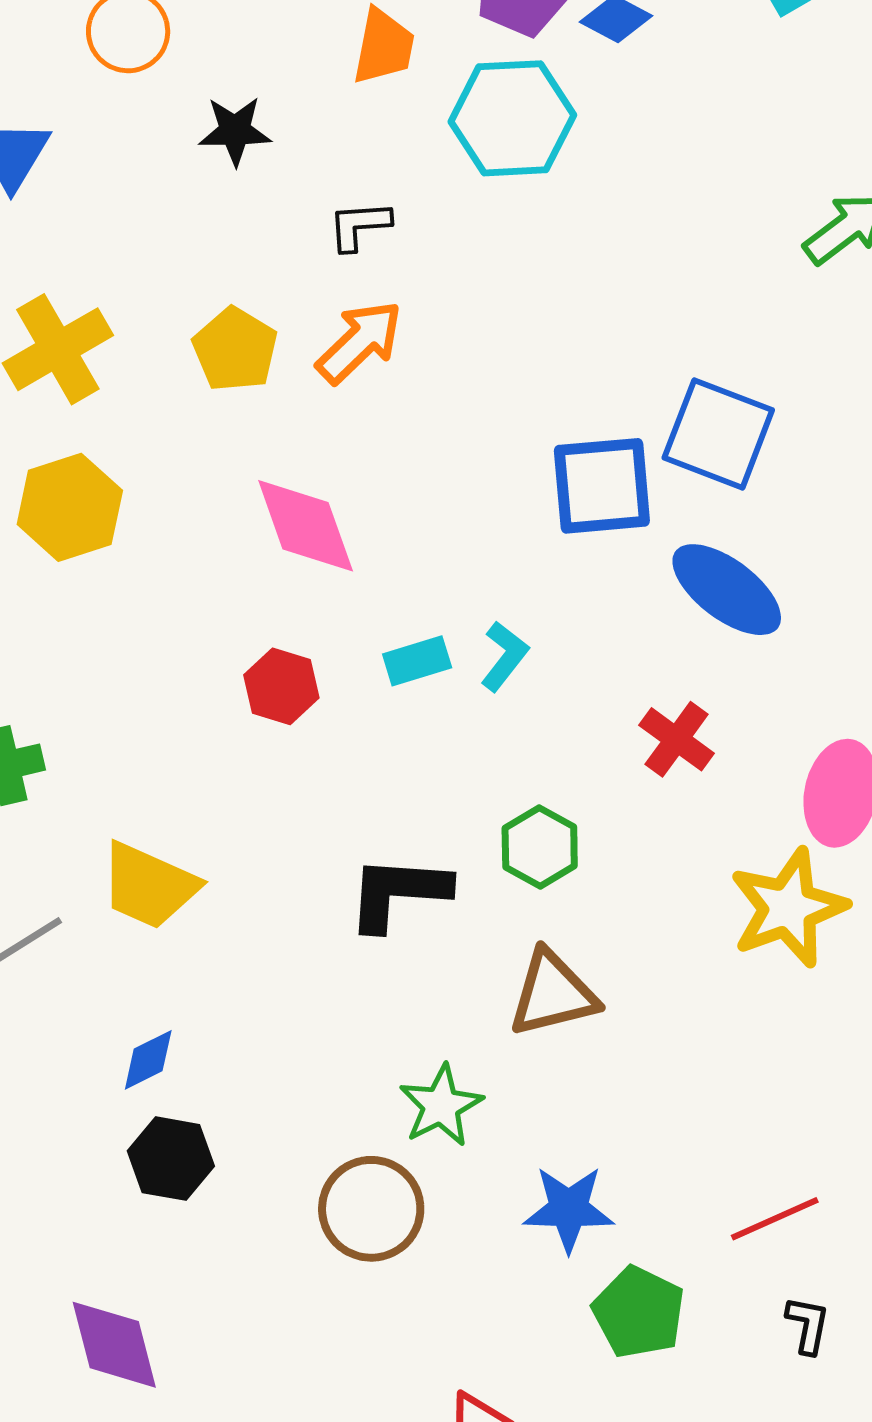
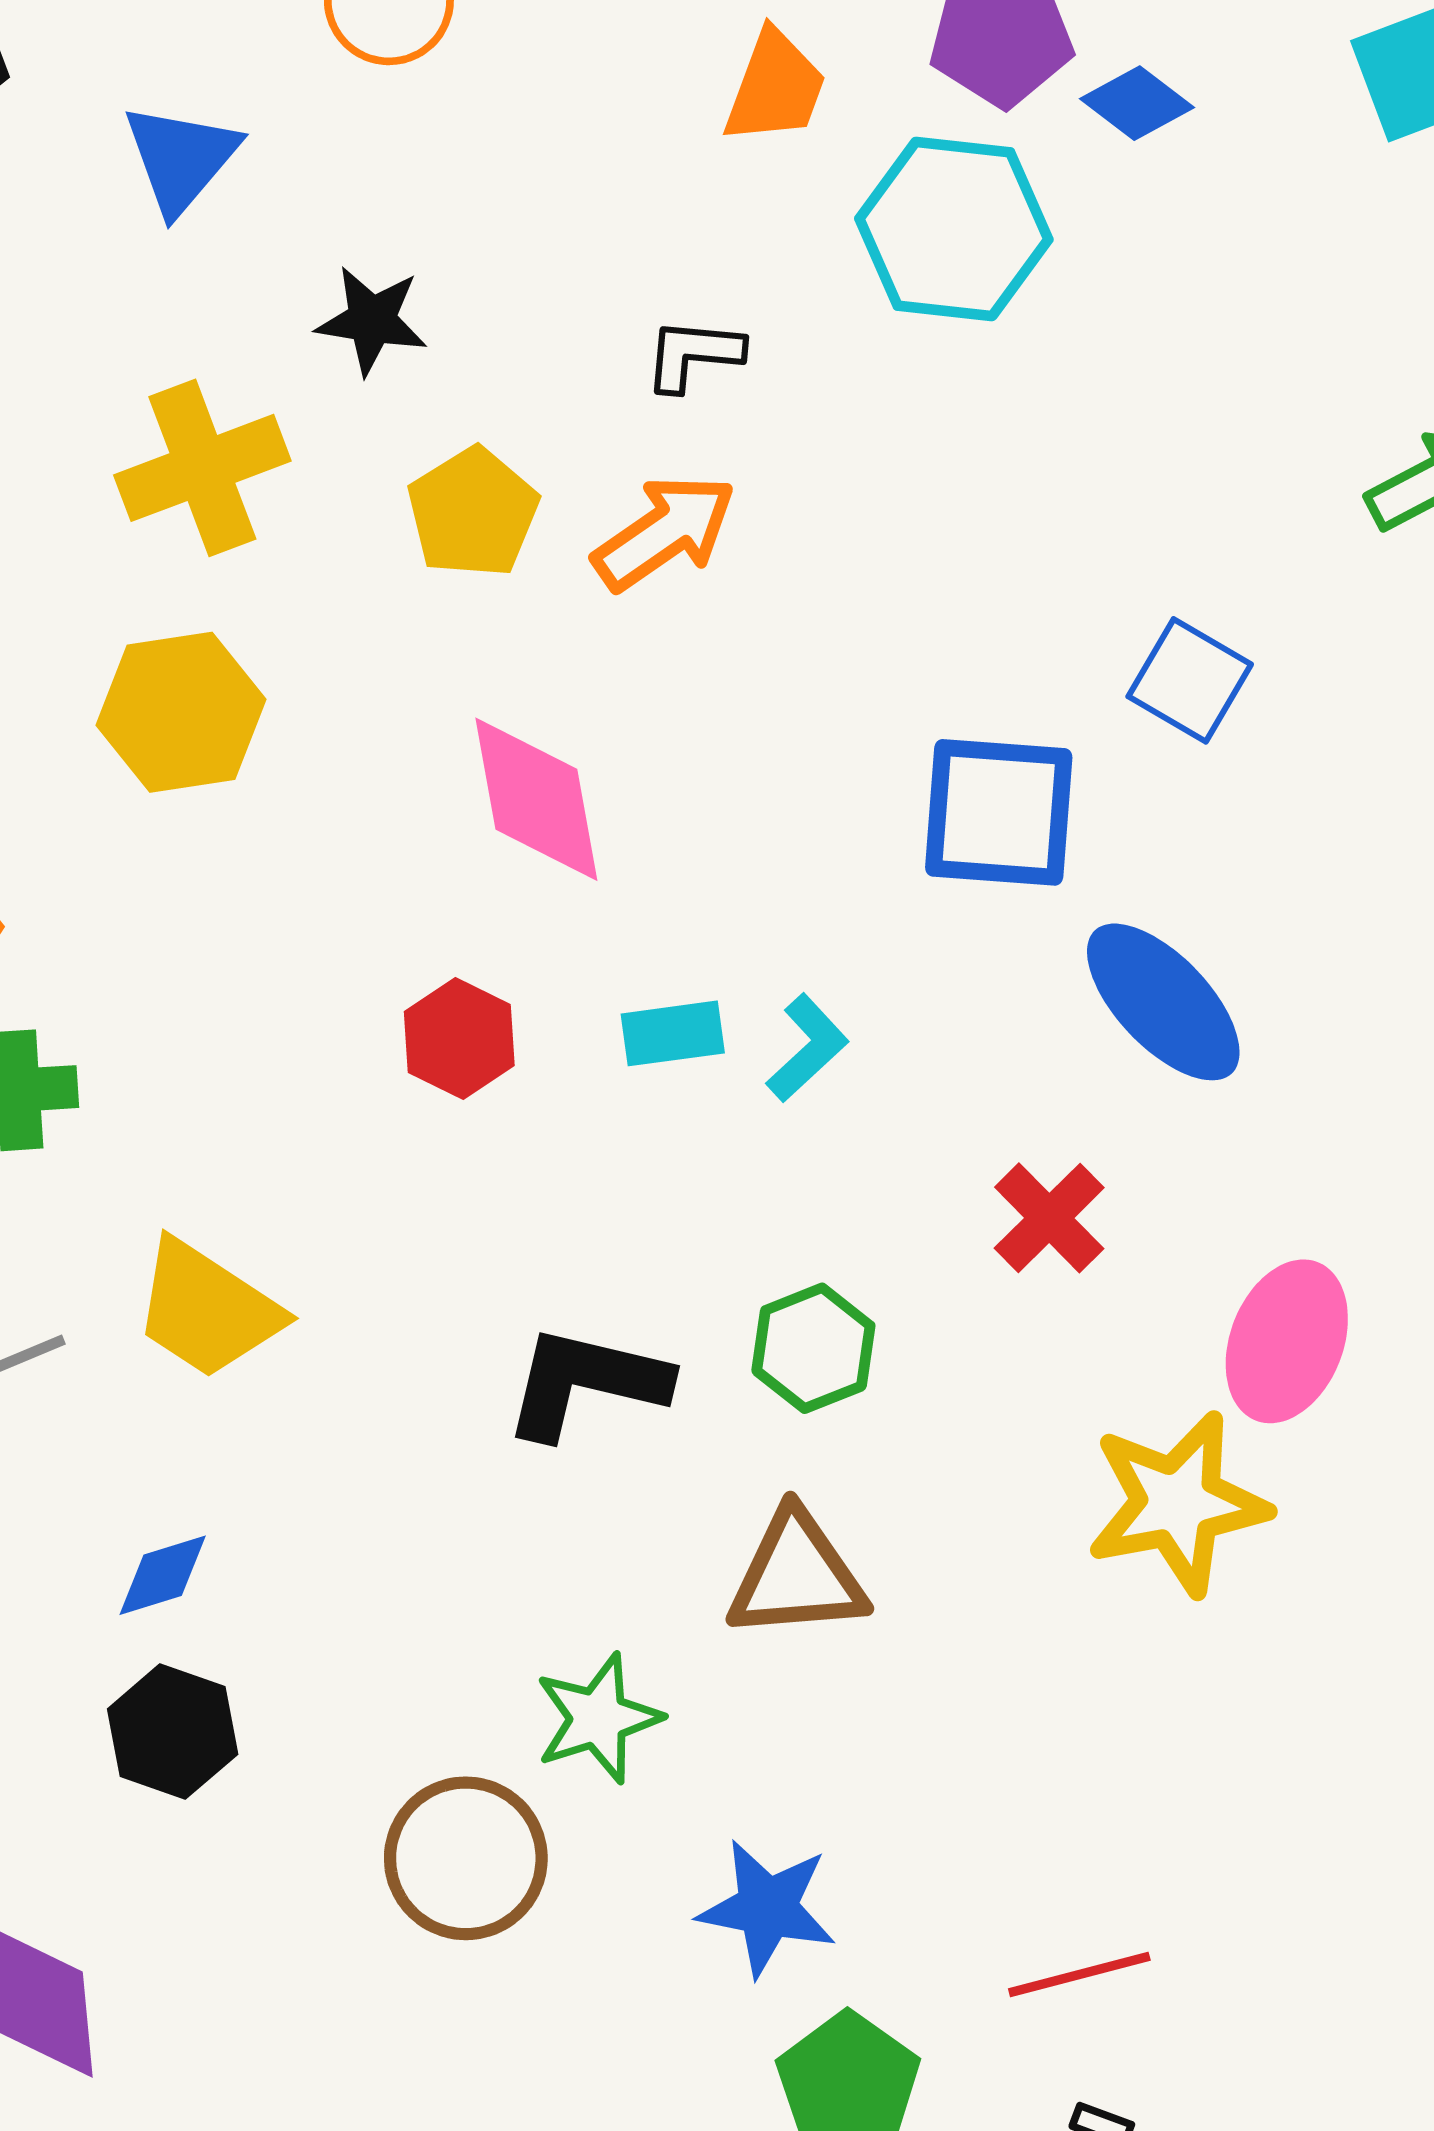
black star: (235, 131) -> (372, 320), moved
blue square: (718, 434) -> (1190, 680), moved, size x0.7

